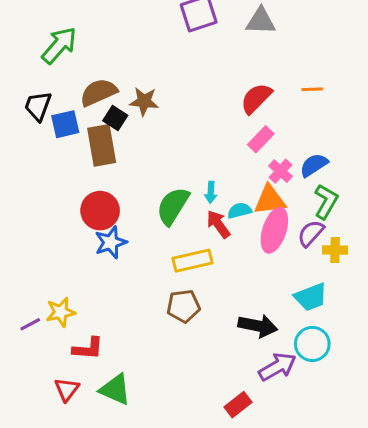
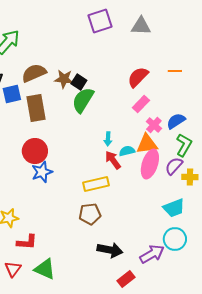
black square: (115, 118) -> (79, 82), moved
green semicircle: (173, 206) -> (83, 100), moved
black arrow: (258, 326) -> (110, 250), moved

